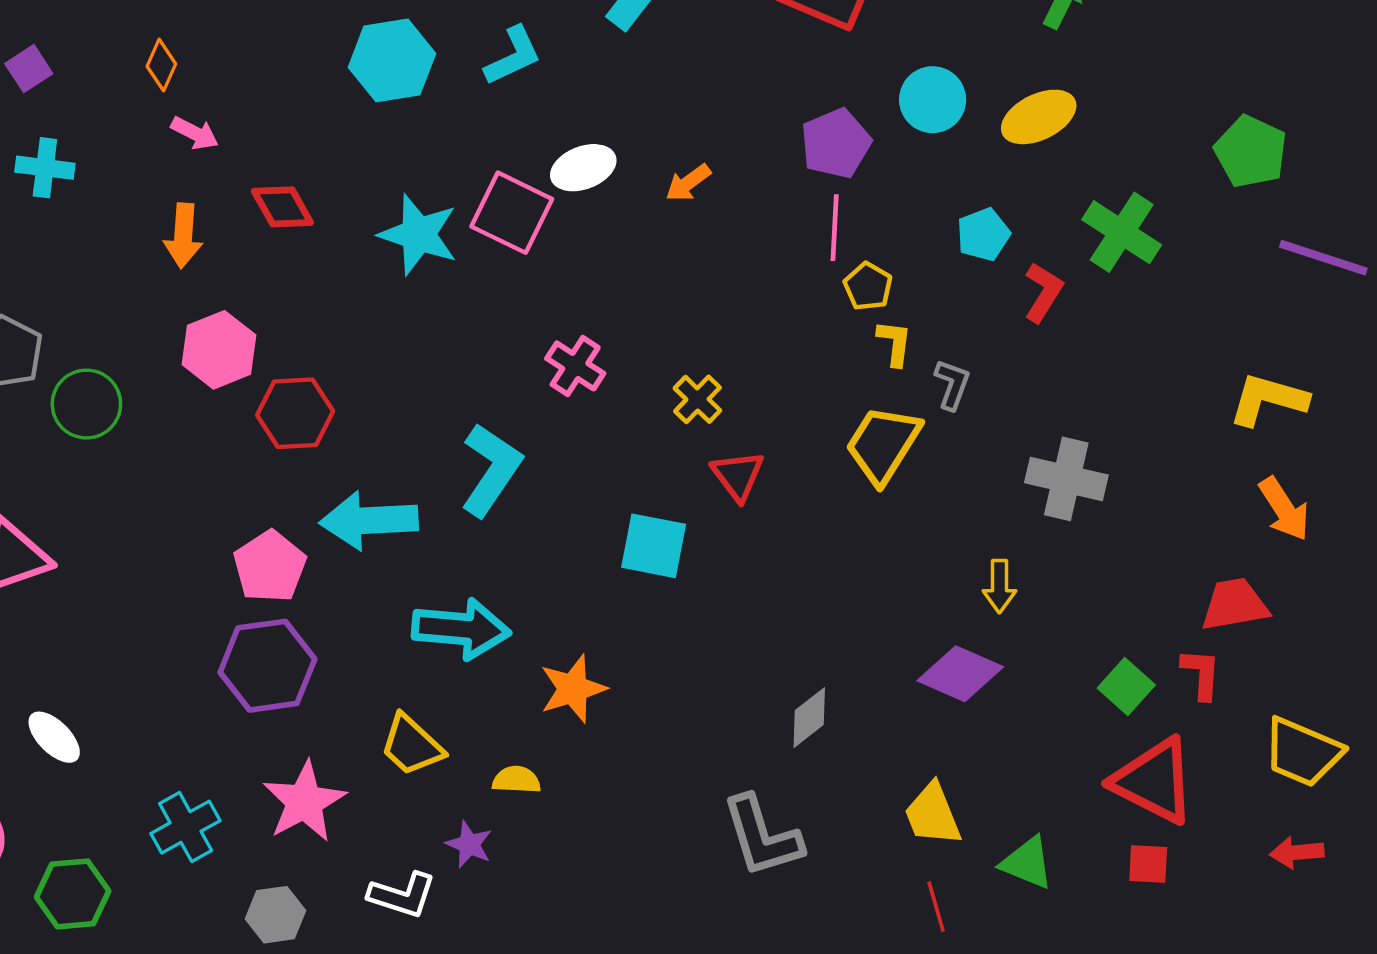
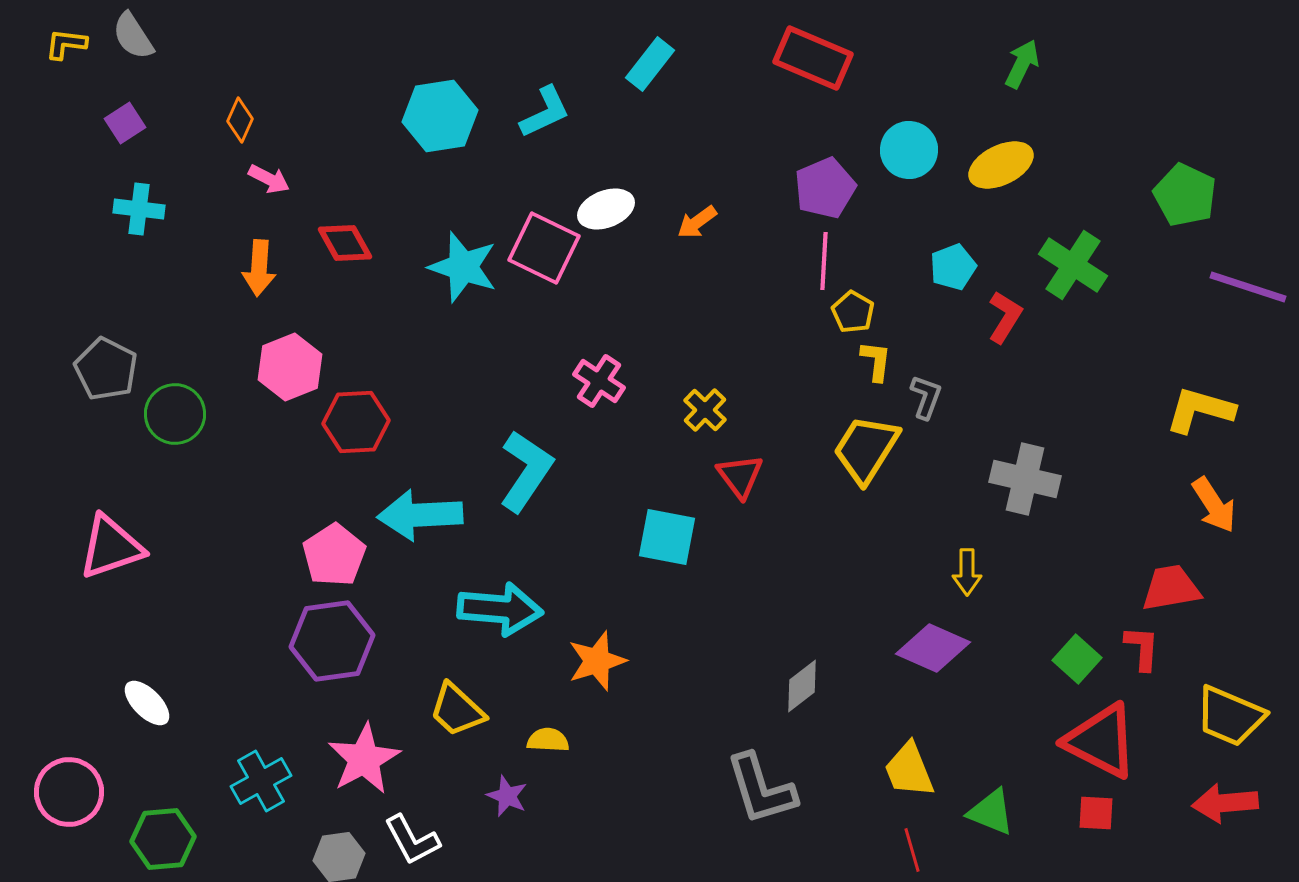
red arrow: (1297, 852) -> (1225, 803), size x1.4
white L-shape: (402, 895) -> (412, 840), moved, turned 44

